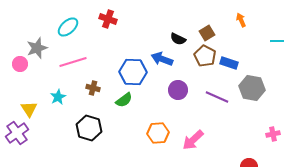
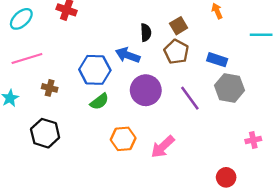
black semicircle: (178, 39) -> (146, 33), turned -119
blue rectangle: (229, 63) -> (217, 60), moved
purple circle: (178, 90) -> (146, 90), size x1.4
purple line: (217, 97) -> (190, 98), turned 30
green semicircle: (124, 100) -> (99, 102), moved

